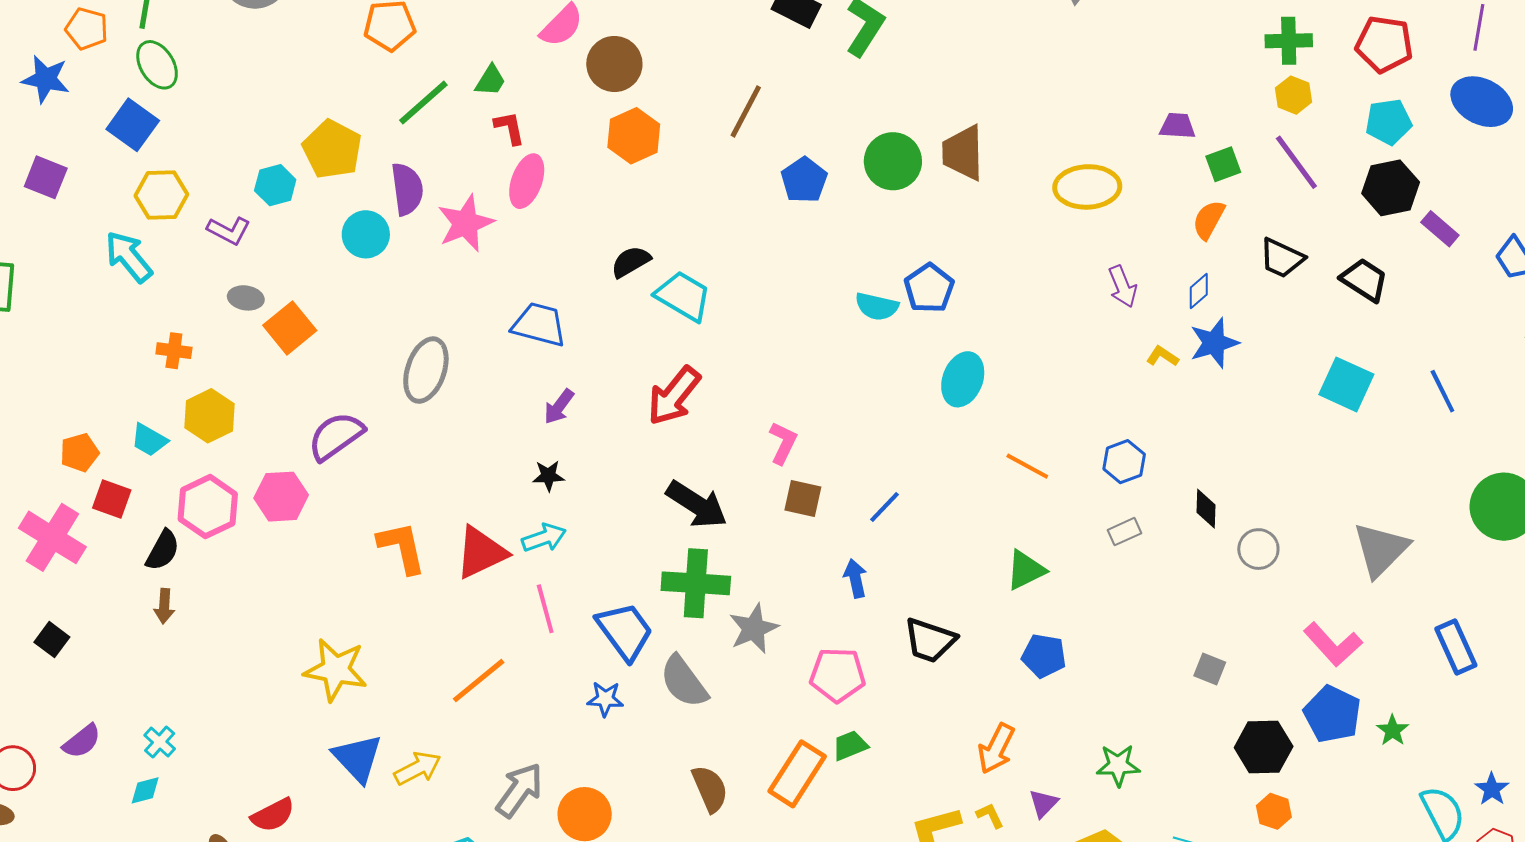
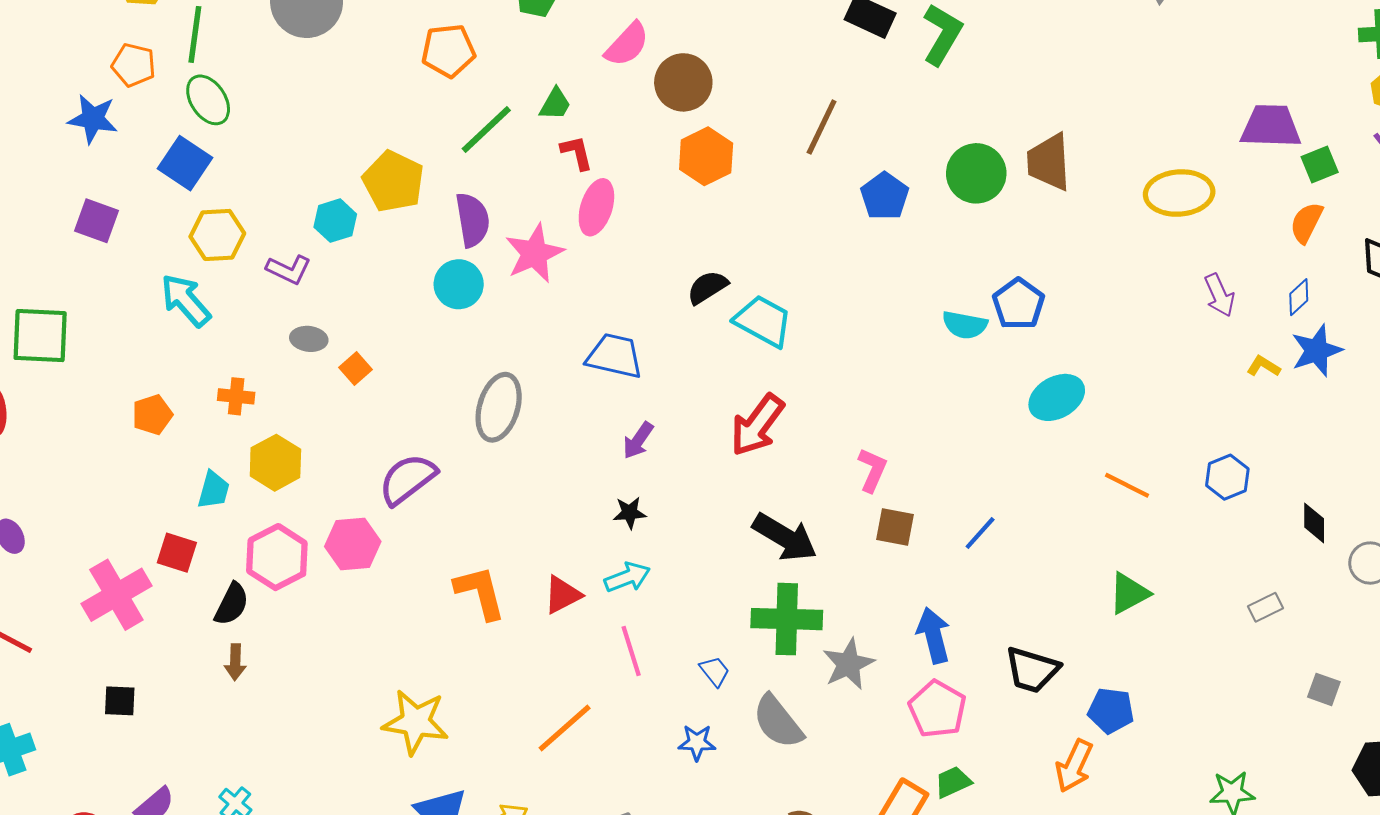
purple trapezoid: (1178, 126) -> (1271, 126), size x1.6
cyan circle: (366, 234) -> (459, 284), moved
orange square: (290, 328) -> (356, 368), size x0.6
cyan ellipse: (963, 379) -> (1057, 397), turned 42
cyan trapezoid: (149, 440) -> (214, 490), turned -102
orange pentagon: (79, 453) -> (152, 415), moved
gray rectangle: (1125, 532) -> (1265, 607), moved
pink cross: (52, 537) -> (116, 595), turned 30
red triangle: (481, 552) -> (562, 595), size x0.7
blue arrow: (855, 578) -> (933, 635), moved, size x1.4
blue trapezoid: (625, 631) -> (715, 671), size x0.5
black square: (52, 640) -> (120, 701), turned -32
blue pentagon: (1044, 656) -> (1111, 711), moved
pink pentagon: (838, 675) -> (937, 709), turned 30
orange arrow: (996, 749) -> (1074, 766), moved

